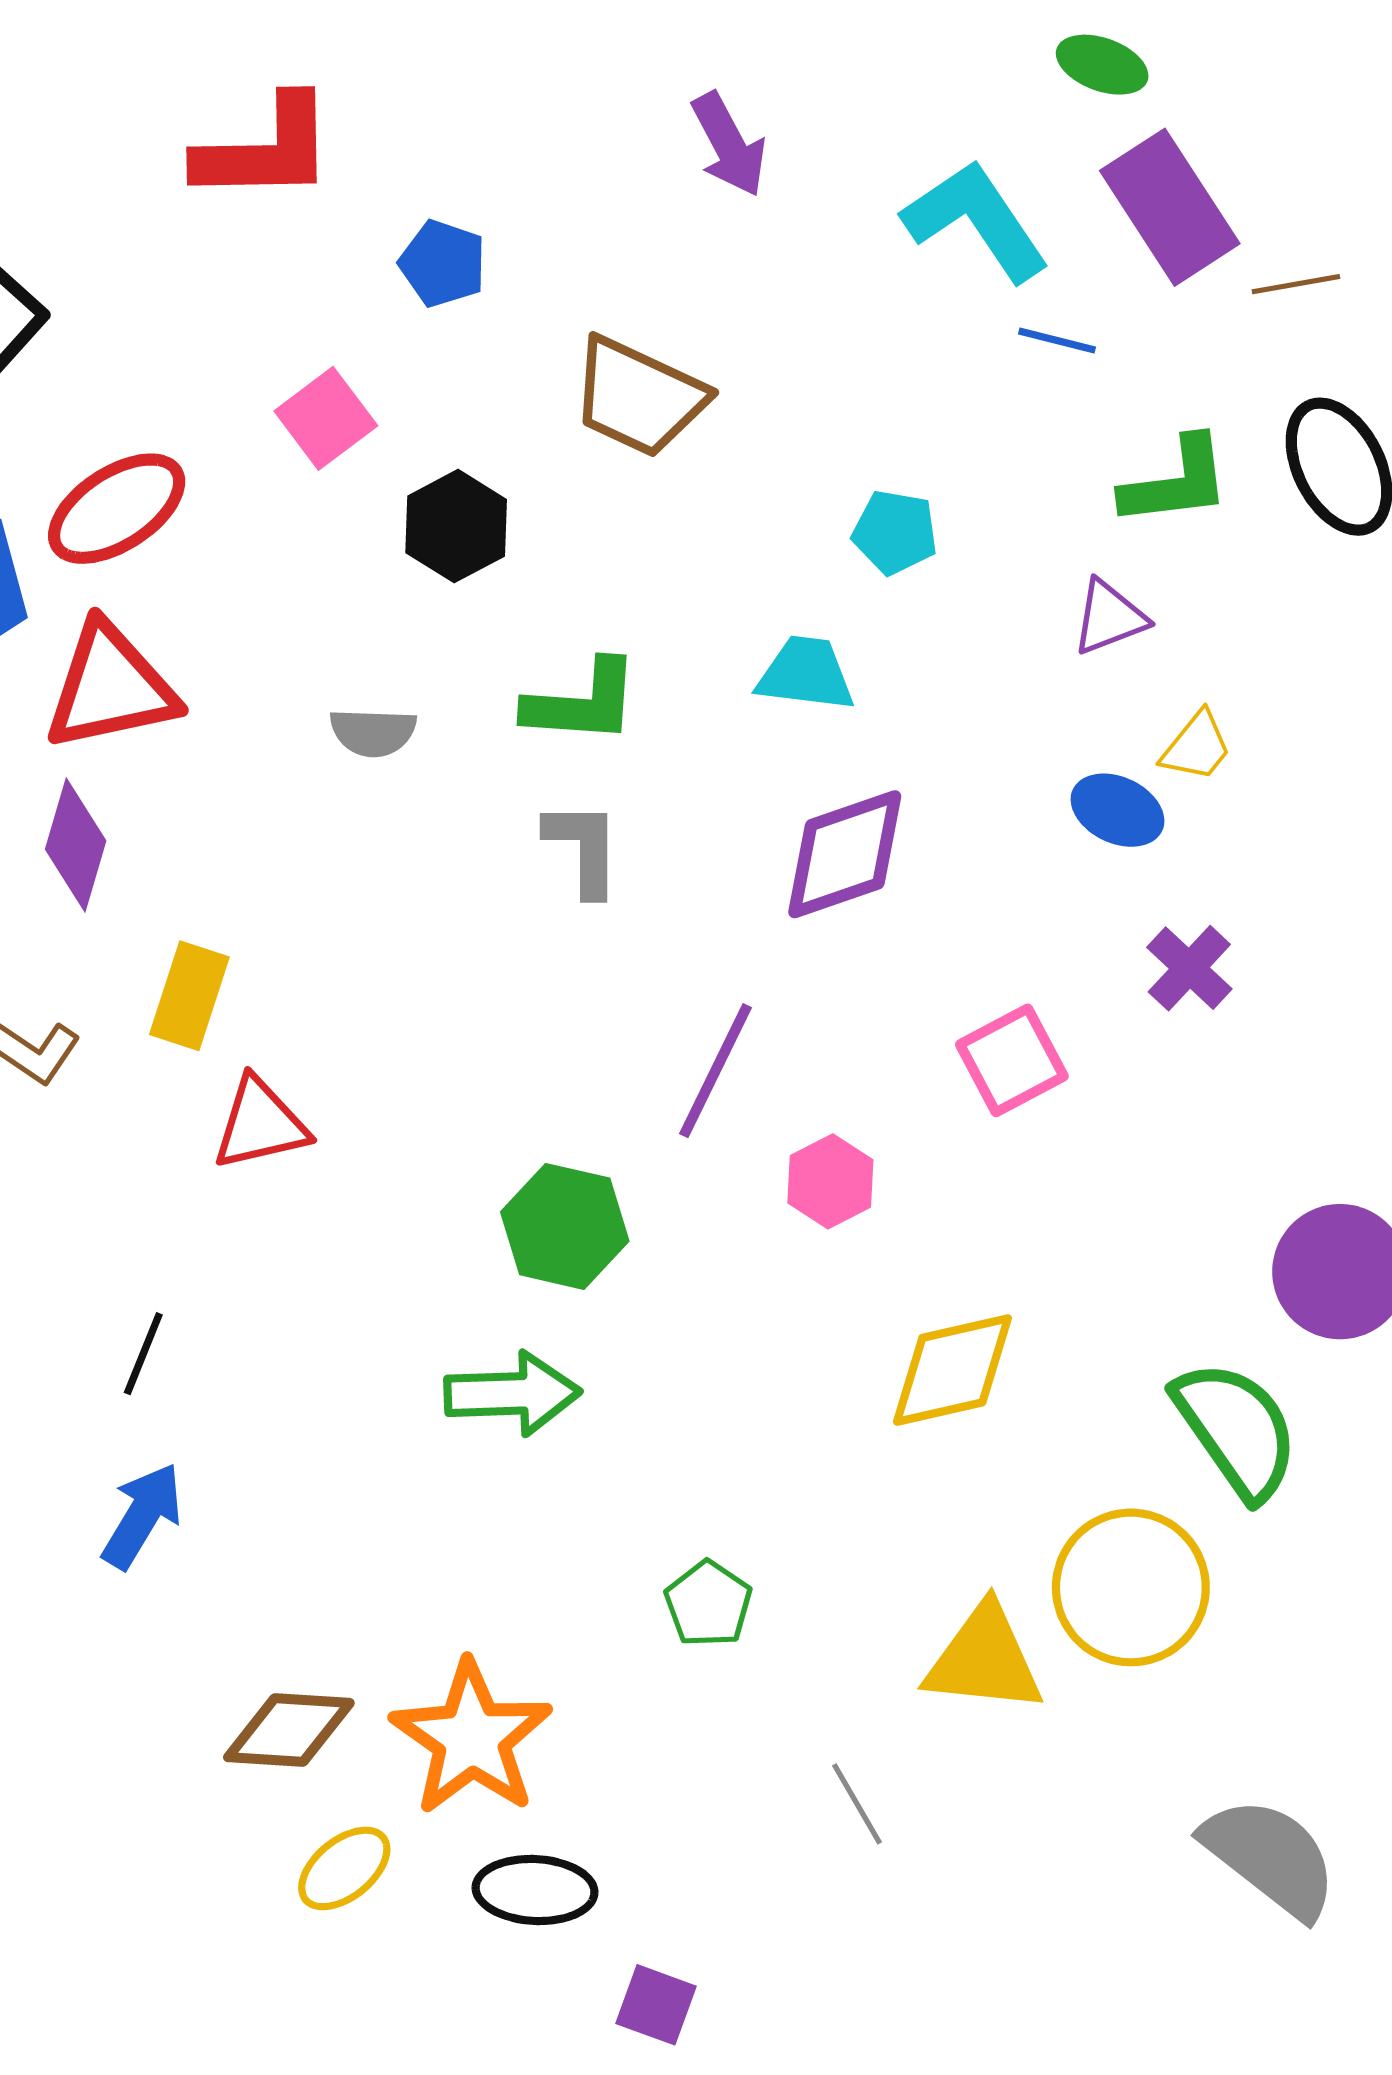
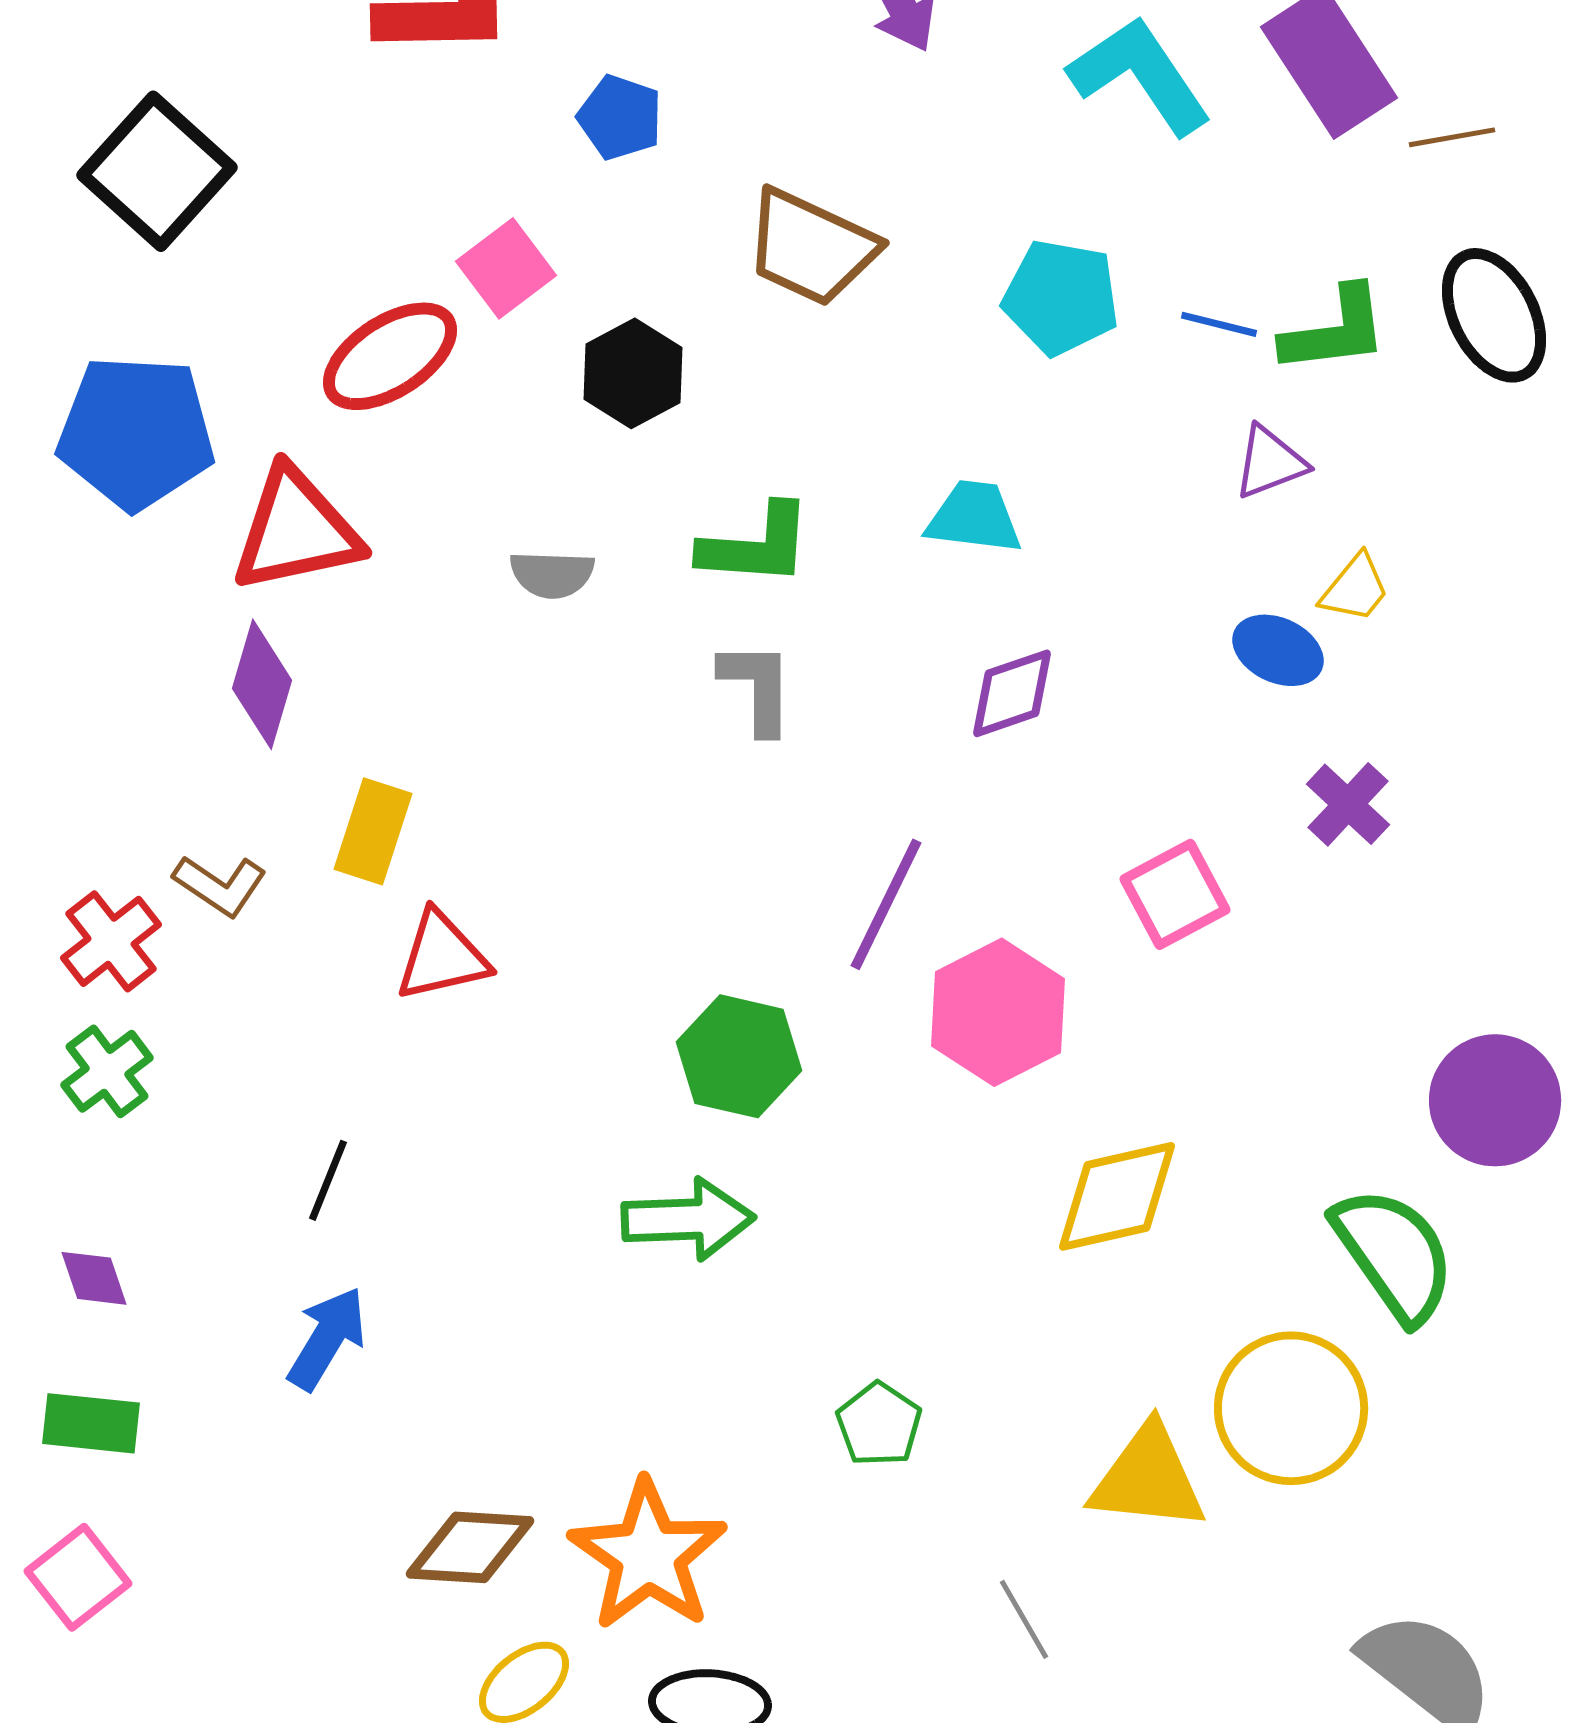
blue line: (1057, 340) -> (1219, 324), moved
red ellipse: (117, 509) -> (390, 356), moved
cyan pentagon: (895, 532) -> (1061, 297), moved, size x1.4
purple diamond: (845, 854) -> (1012, 693), size x0.7
pink hexagon: (830, 1181) -> (998, 1012), size x1.6

